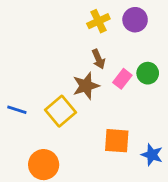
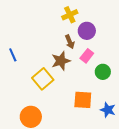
purple circle: (135, 20) -> (87, 31), moved
green circle: (148, 73) -> (103, 72), moved
blue line: (17, 110) -> (13, 55), moved, turned 48

